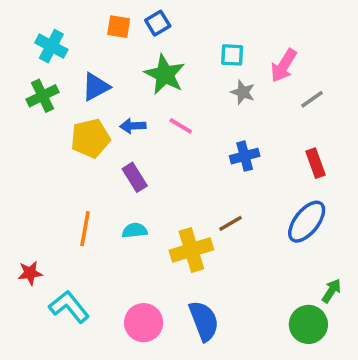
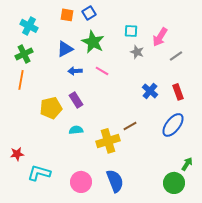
blue triangle: (96, 87) -> (65, 49), moved
yellow pentagon: (90, 138) -> (51, 108), moved
blue cross: (245, 156) -> (150, 91), moved, turned -35
orange line: (85, 229) -> (21, 80), moved
cyan L-shape: (69, 307) -> (39, 173), turned -35

